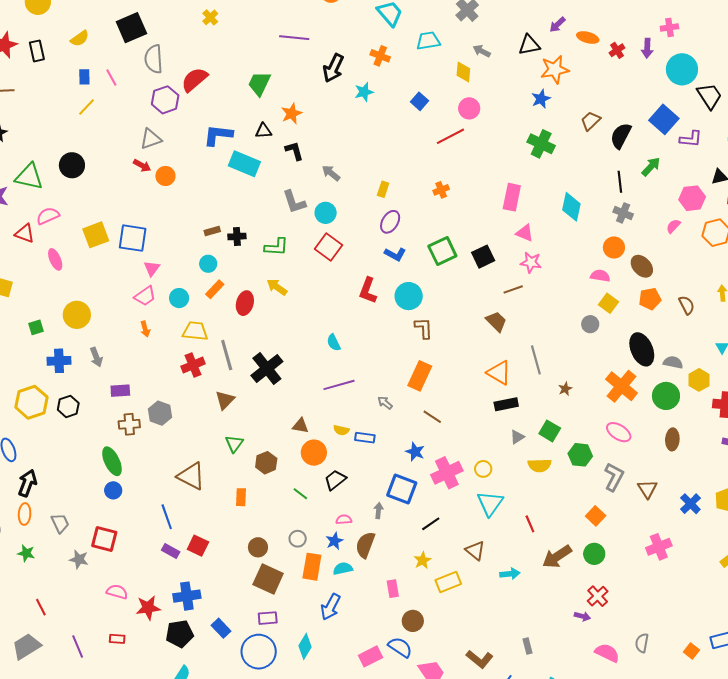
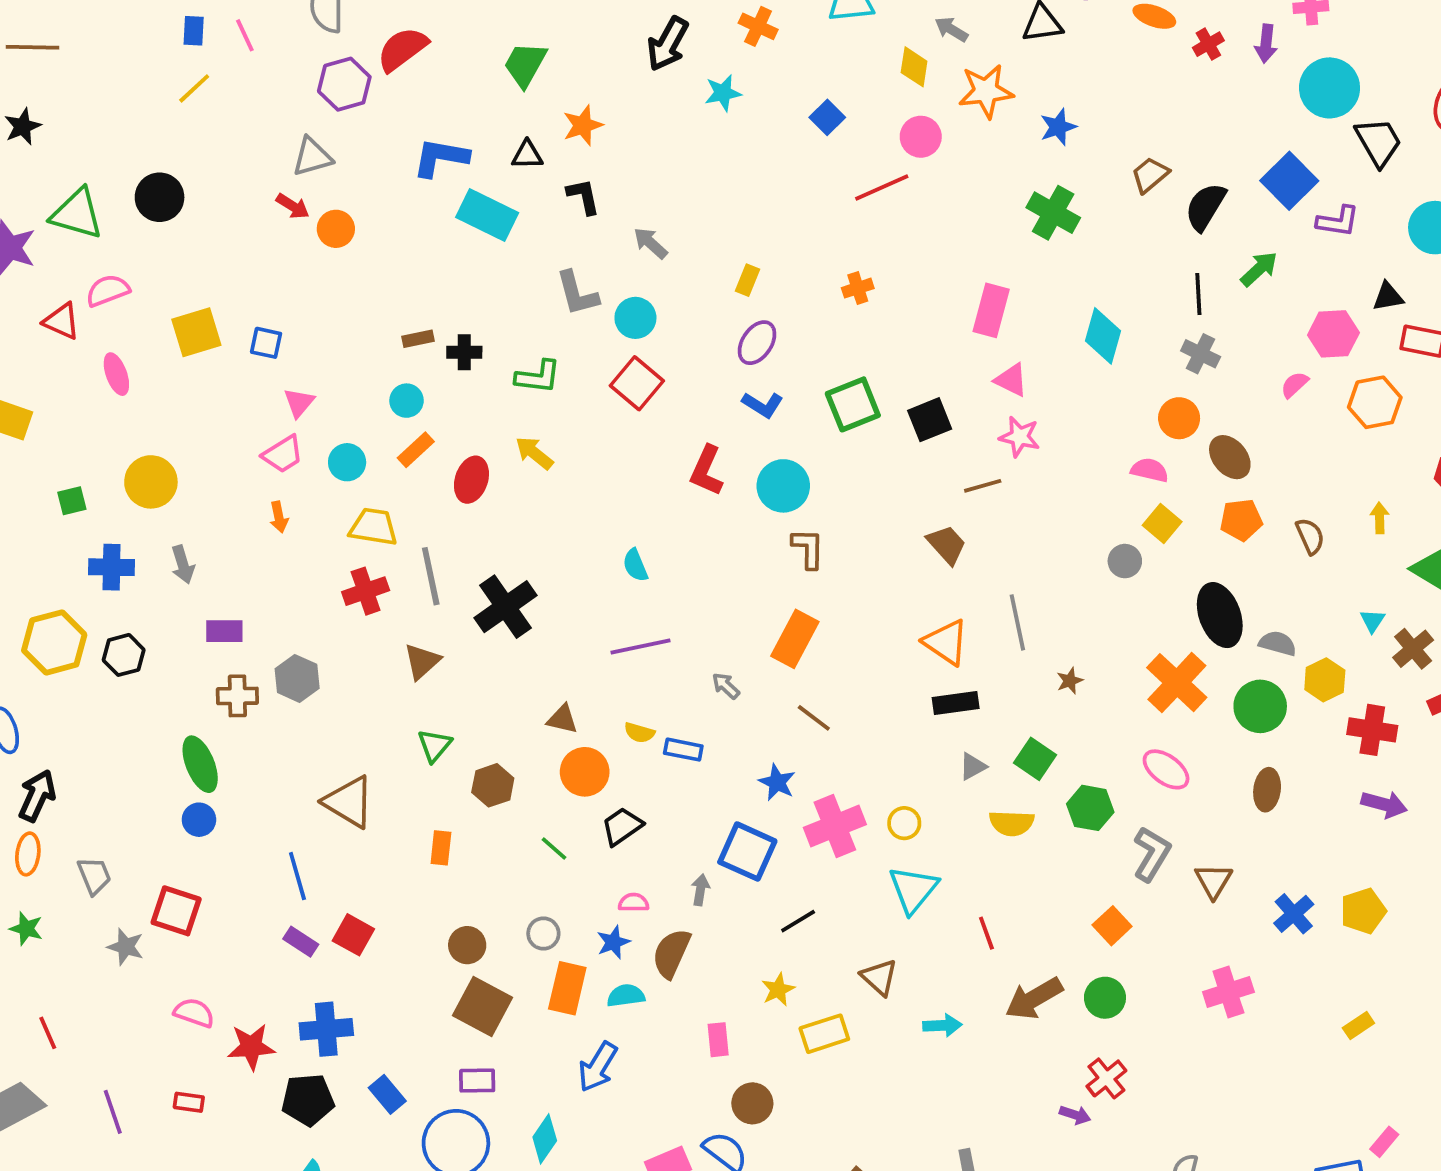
orange star: (555, 70) -> (986, 91), moved
blue square: (133, 238) -> (266, 343), size x0.6

